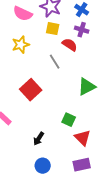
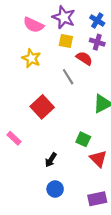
yellow star: (21, 45) -> (31, 58), turned -30
purple rectangle: (82, 165) -> (97, 199), moved

